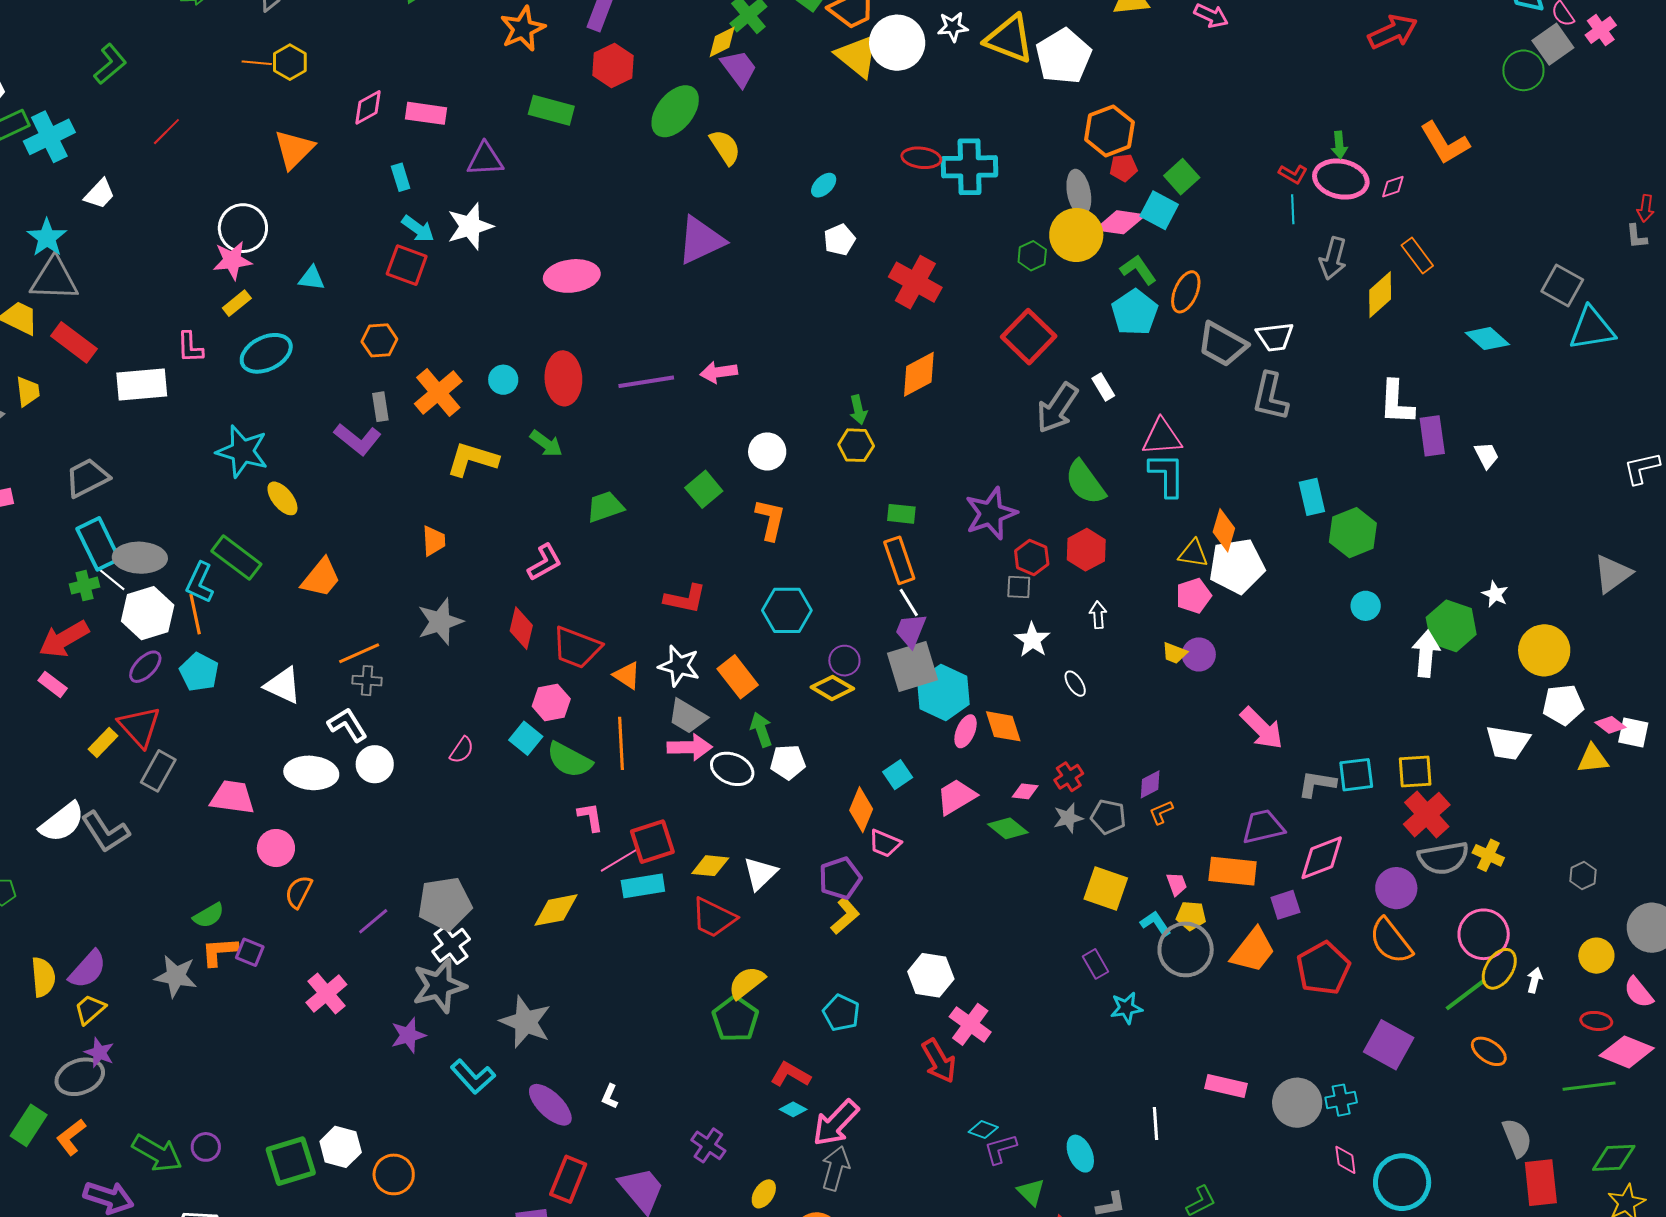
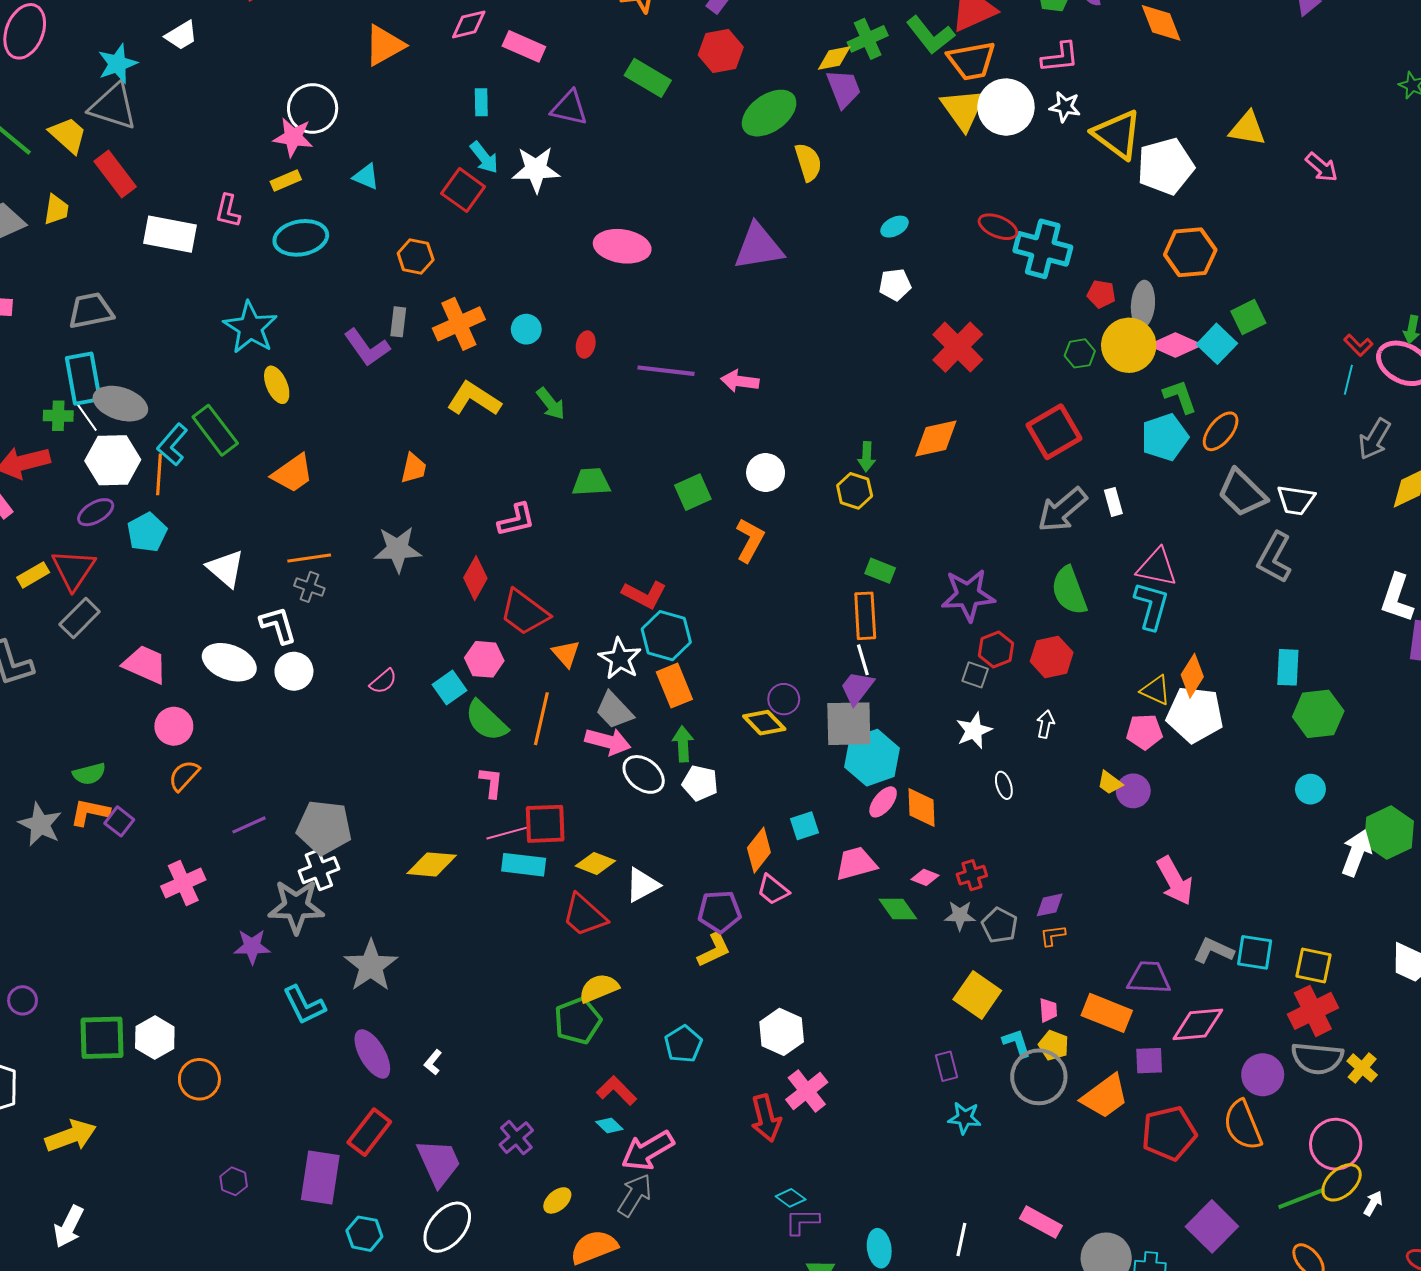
red pentagon: (1123, 168) -> (1101, 294), moved
red ellipse: (563, 378) -> (586, 345), size x0.5
cyan hexagon: (787, 610) -> (666, 636), moved

